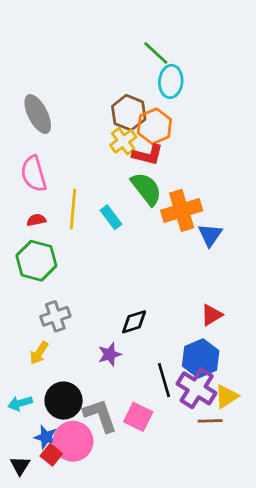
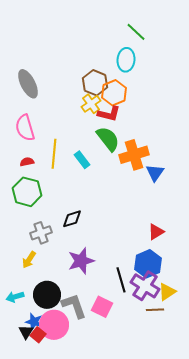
green line: (156, 53) -> (136, 32), moved
black diamond: (134, 322) -> (72, 219), moved
purple star: (110, 354) -> (81, 261), size x1.5
black triangle: (20, 466) -> (26, 332), moved

